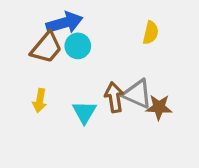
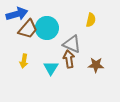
blue arrow: (65, 23) -> (17, 14), moved
cyan circle: (78, 46) -> (47, 28), size x1.5
gray triangle: (137, 94) -> (72, 44), moved

